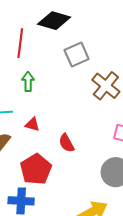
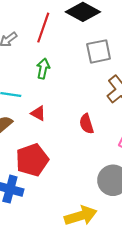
red semicircle: (66, 143) -> (87, 124), moved

